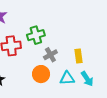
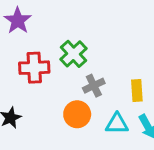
green cross: (36, 35) -> (73, 54), turned -30

